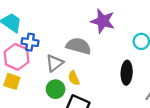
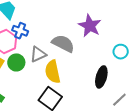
yellow semicircle: (74, 78) -> (53, 72), size x1.6
green circle: (56, 89) -> (16, 62), moved

